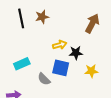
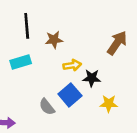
brown star: (42, 17) -> (54, 40), moved
cyan rectangle: (22, 64) -> (21, 62), moved
blue square: (61, 68) -> (70, 95), turned 30

